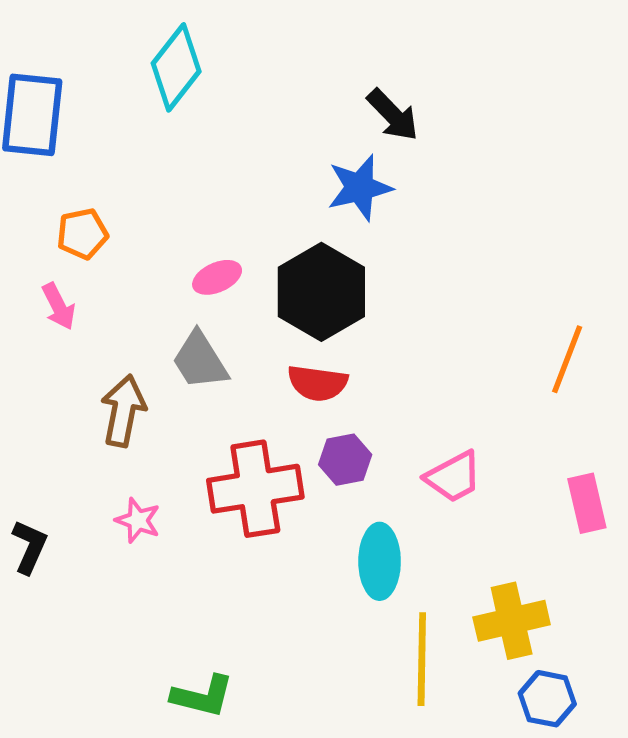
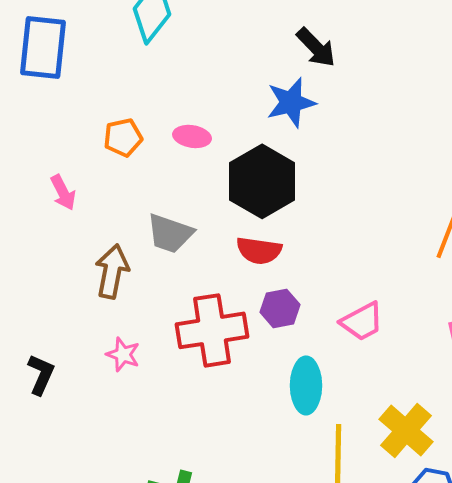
orange pentagon: (82, 234) -> (123, 137), moved
pink ellipse: (217, 277) -> (192, 136), moved, turned 33
gray trapezoid: (200, 361) -> (170, 233), turned -39
yellow cross: (512, 621) -> (406, 430), turned -36

